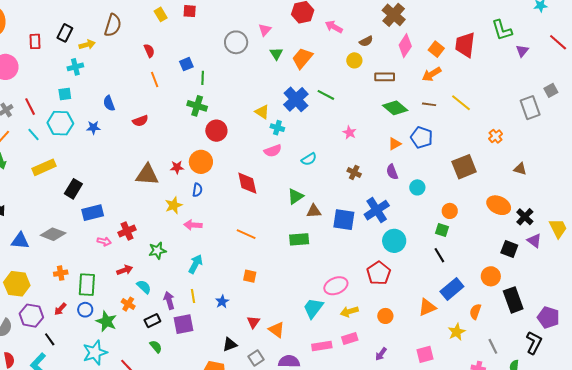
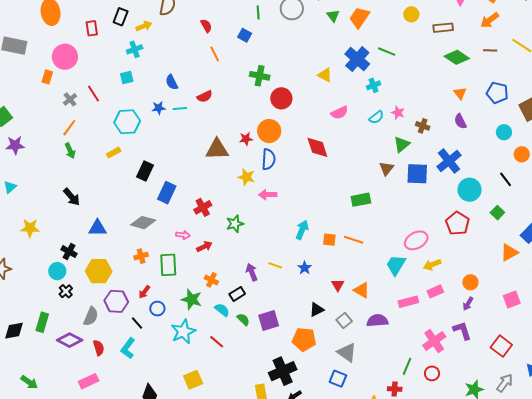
blue square: (186, 64) -> (245, 35), turned -32
green line: (203, 78) -> (258, 13), moved
cyan hexagon: (60, 123) -> (127, 122), moved
cyan cross: (277, 128) -> (373, 85), moved, turned -32
pink star: (349, 133) -> (398, 113), moved
cyan line: (33, 134) -> (180, 108), moved, turned -48
blue pentagon: (422, 137) -> (497, 93), moved
orange triangle: (395, 144) -> (460, 93), turned -32
yellow rectangle: (44, 167) -> (114, 153), size x0.6
cyan circle: (417, 187) -> (504, 132), moved
blue semicircle: (197, 190) -> (269, 159), size x1.5
green triangle: (295, 196) -> (402, 144), moved
yellow star: (174, 205) -> (246, 177), turned -30
brown triangle: (314, 211) -> (386, 168), turned -42
blue rectangle: (93, 213) -> (167, 193), turned -45
green square: (442, 230) -> (497, 213), moved, turned 32
gray diamond: (53, 234) -> (143, 223), moved
orange line: (246, 234) -> (354, 240), moved
green rectangle: (299, 239) -> (361, 200), moved
pink arrow: (104, 241) -> (183, 235), moved
black line: (439, 255) -> (506, 179), moved
cyan arrow: (196, 264) -> (302, 230), moved
cyan semicircle: (144, 287) -> (222, 310), moved
yellow line: (193, 296) -> (275, 265), turned -56
blue circle: (85, 310) -> (157, 309), moved
orange circle: (385, 316) -> (470, 282), moved
purple square: (183, 324) -> (269, 320), moved

